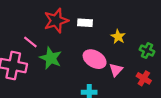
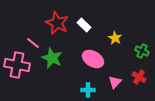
red star: (56, 21) -> (57, 23), turned -30
white rectangle: (85, 23) -> (84, 25), turned 40
pink triangle: (116, 70) -> (115, 82), moved

